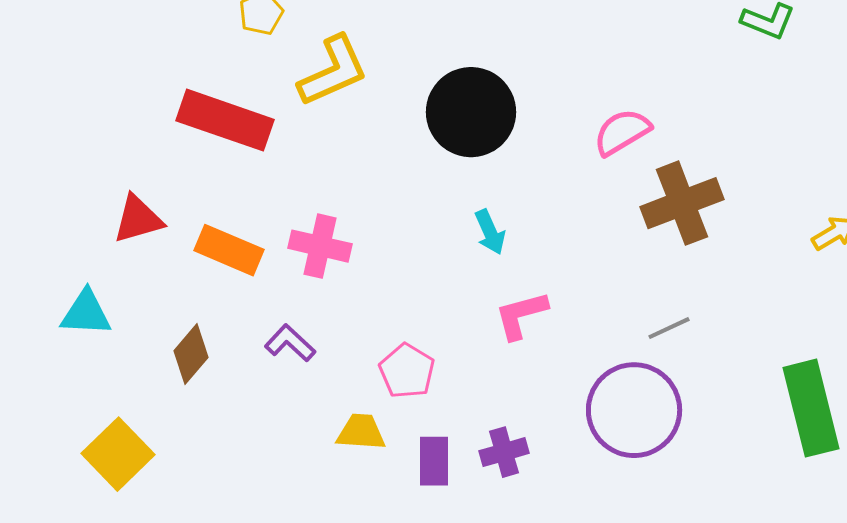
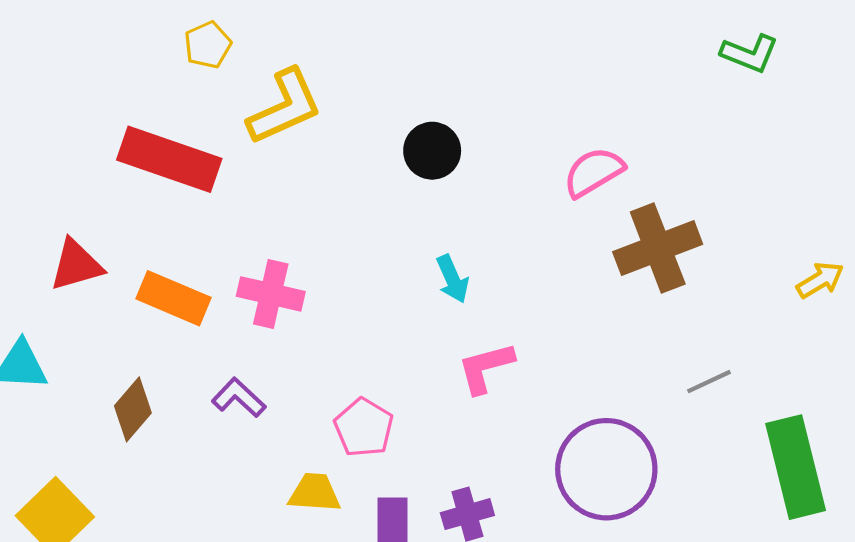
black circle: (471, 112) -> (432, 151), size x0.6
gray line: (669, 328) -> (709, 382), moved

